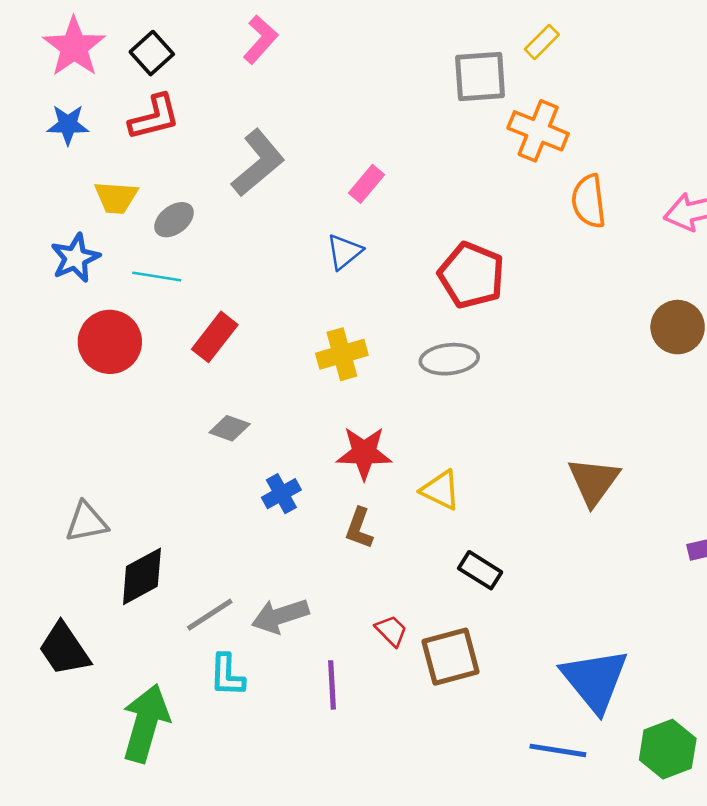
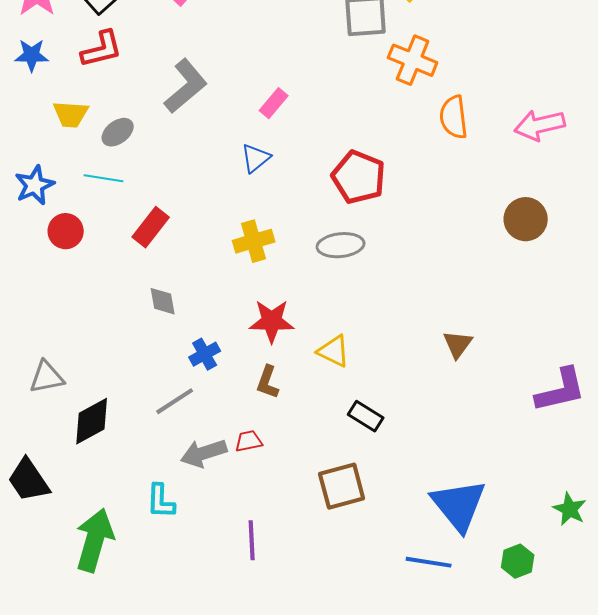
blue star: (75, 258) -> (35, 185), moved
red circle: (110, 342) -> (66, 231), size x0.7
gray diamond: (230, 428) -> (163, 301), turned 60
brown triangle: (594, 481) -> (458, 344), size x0.7
gray line: (210, 615) -> (175, 401), moved
red trapezoid: (391, 631) -> (249, 441), moved, turned -56
purple line: (332, 685) -> (252, 540), moved
green hexagon: (668, 749) -> (518, 561), size x0.7

